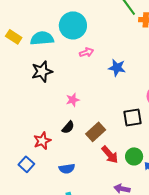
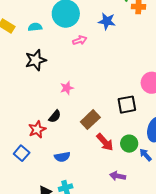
cyan semicircle: (42, 38) -> (35, 27), size x0.6
blue star: (117, 68) -> (107, 21), moved
black semicircle: (68, 127) -> (55, 116), moved

